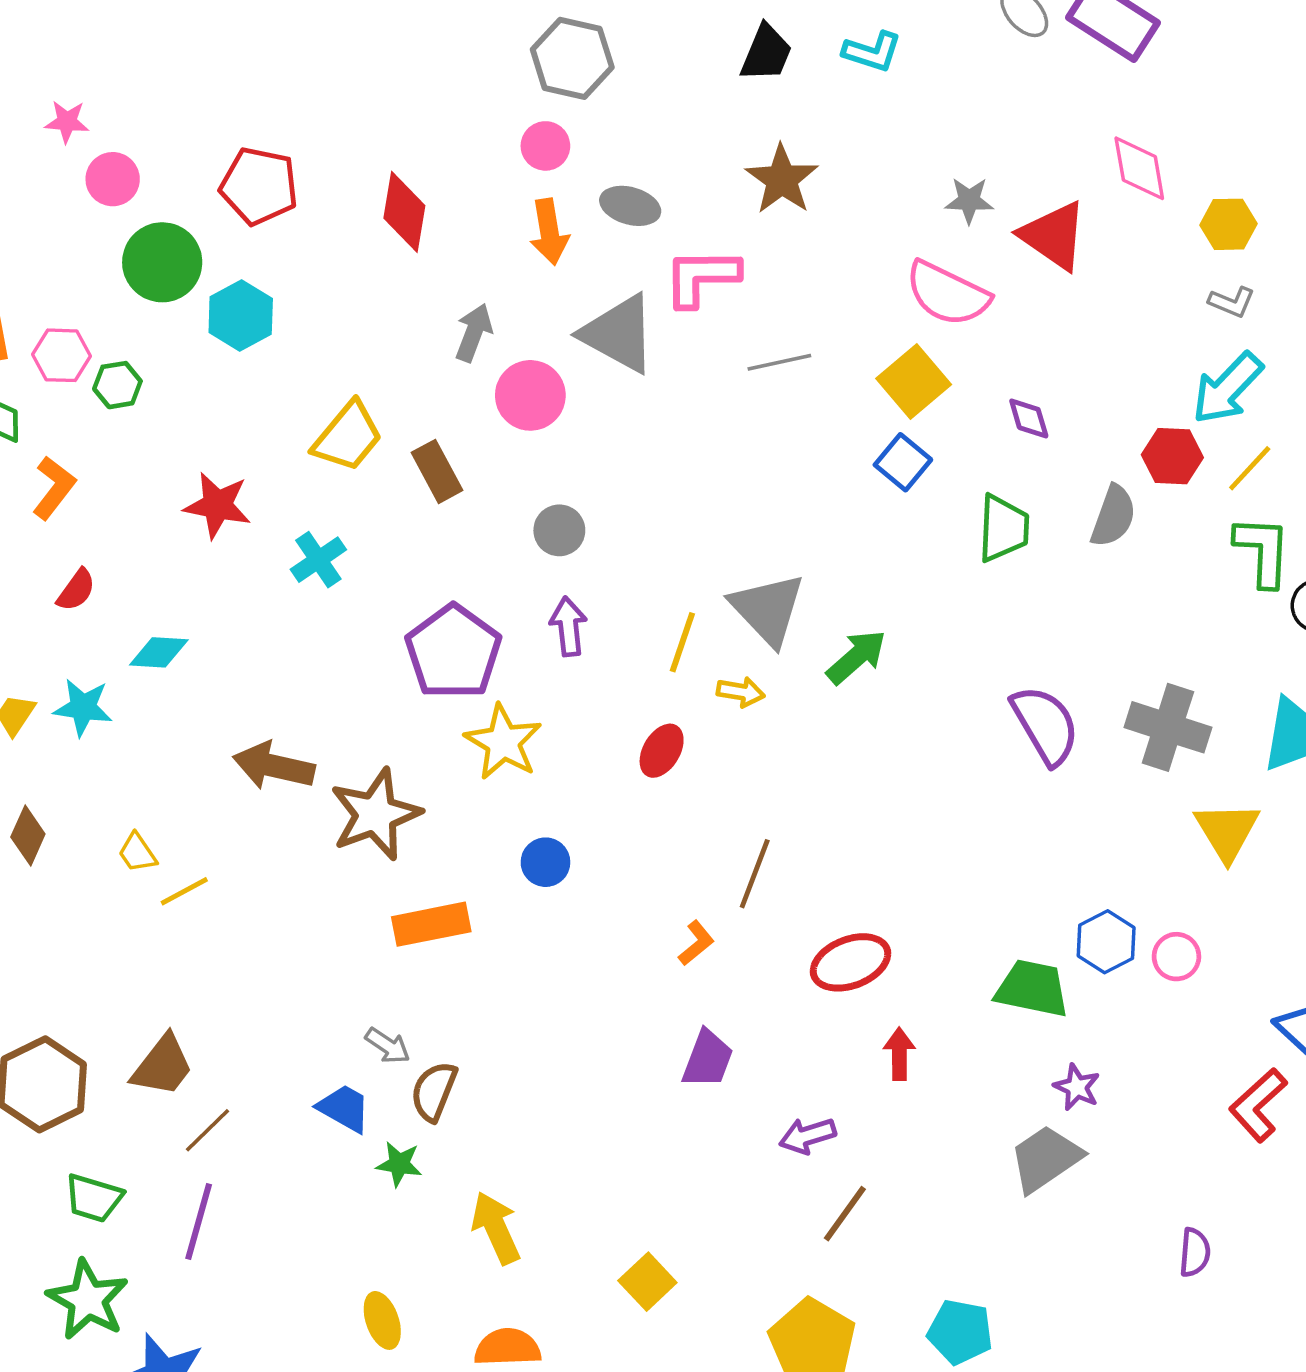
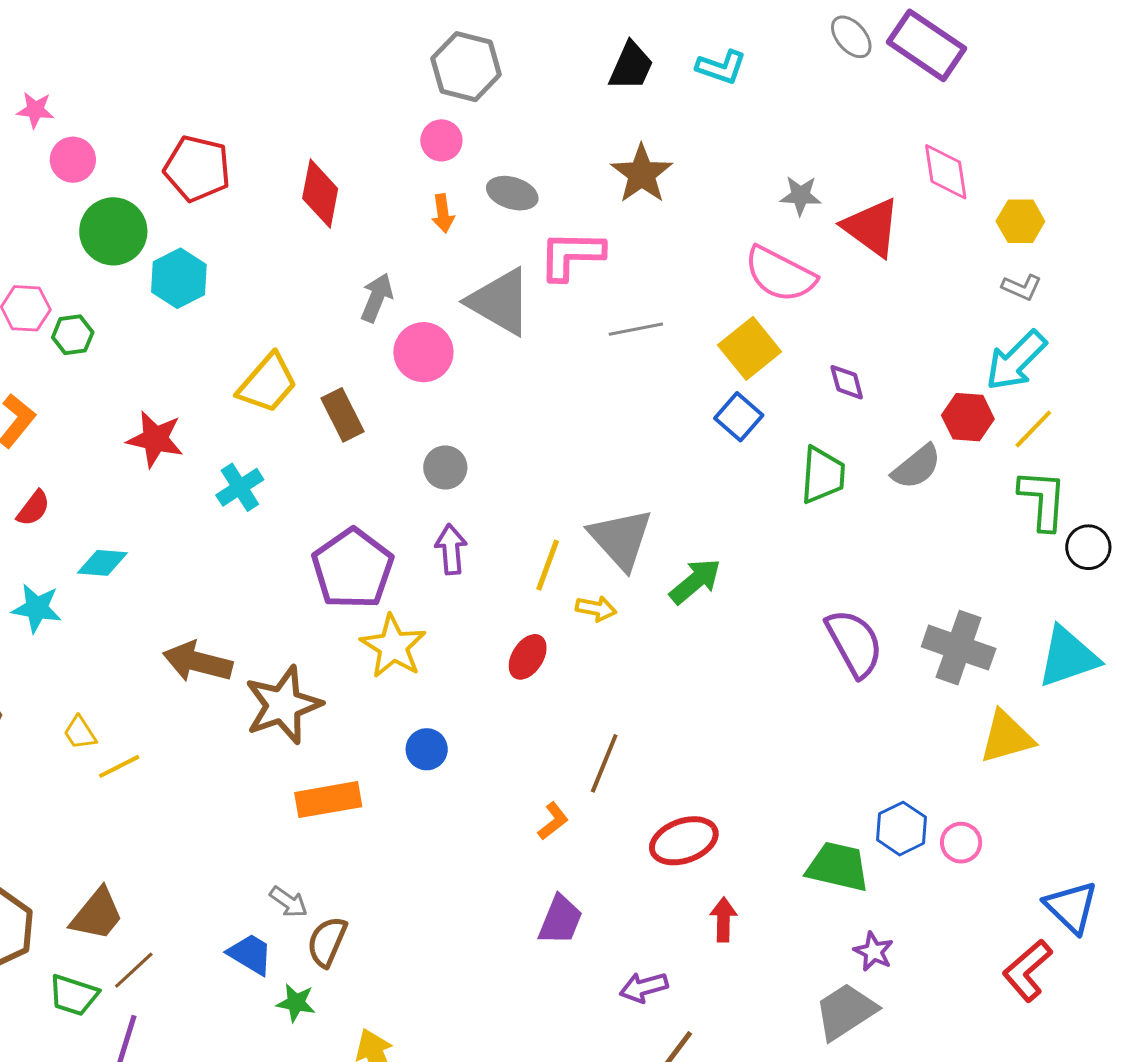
orange arrow: (549, 232) -> (443, 213), size x0.7
gray semicircle: (1113, 516) -> (917, 467), turned 30
yellow triangle: (1227, 831) -> (1007, 737), turned 44
green trapezoid: (94, 1198) -> (74, 995), moved

